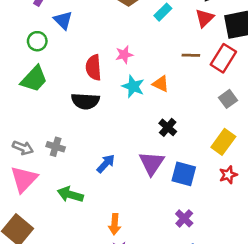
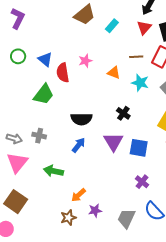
blue triangle: (63, 20) -> (45, 59), moved
green trapezoid: (34, 79) -> (44, 94), moved
orange triangle: (161, 84) -> (114, 73), moved
cyan star: (133, 86) -> (140, 83), moved
black semicircle: (85, 101) -> (82, 119), moved
orange arrow: (115, 224) -> (78, 195), moved, turned 49

